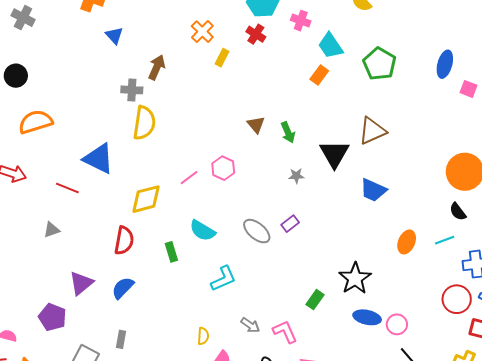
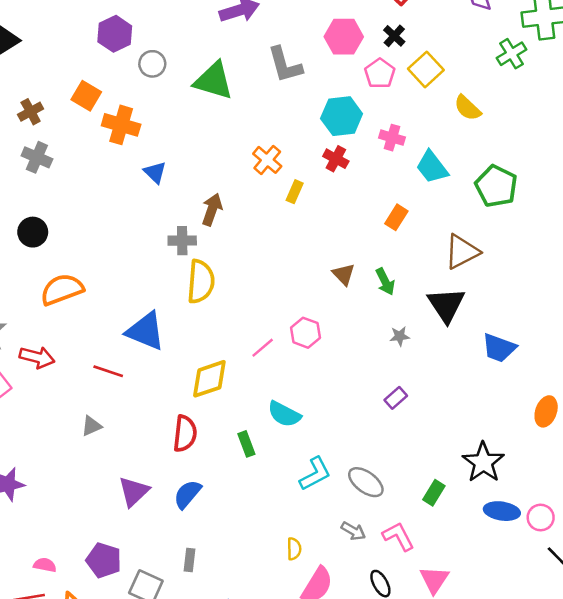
orange rectangle: (319, 75) -> (396, 217), moved
brown triangle: (372, 131) -> (462, 252), moved
gray ellipse: (257, 231) -> (366, 482), moved
purple pentagon: (52, 317) -> (104, 560), moved

